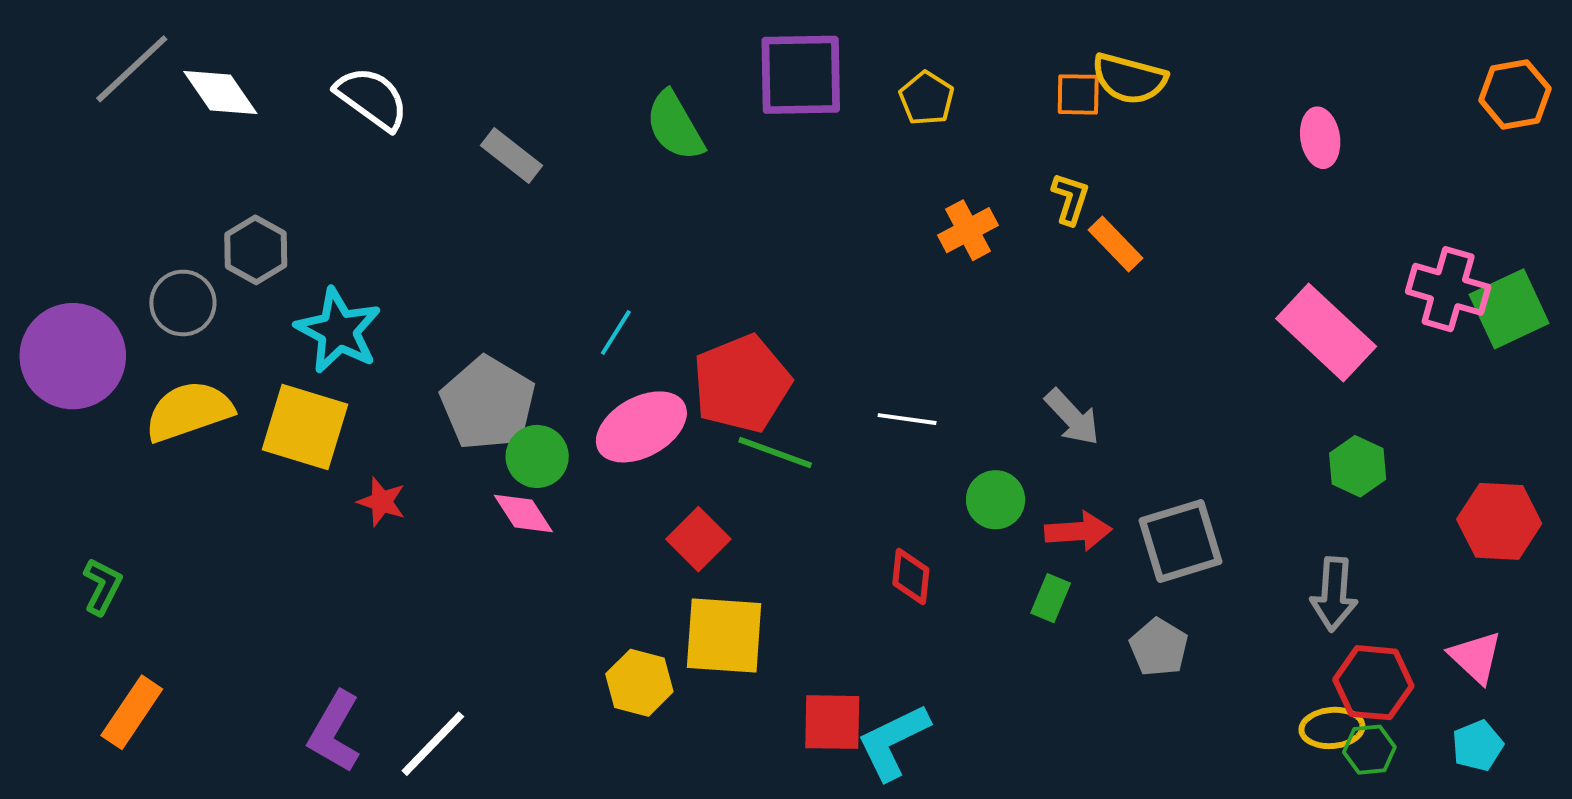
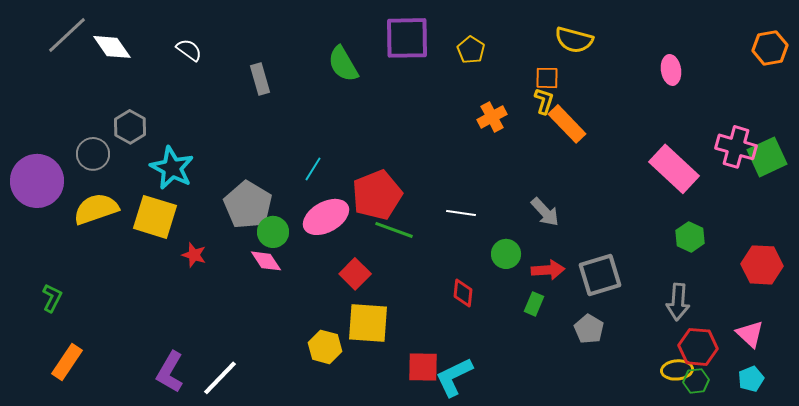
orange square: (1078, 94) -> (547, 78), moved
white semicircle: (372, 98) -> (189, 50), size x0.7
gray rectangle: (512, 155) -> (260, 79), turned 36
orange rectangle: (1116, 244) -> (567, 124), size x1.4

